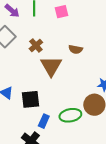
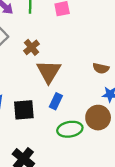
brown semicircle: (76, 49) -> (101, 68), moved
blue rectangle: (44, 121) -> (56, 101), moved

